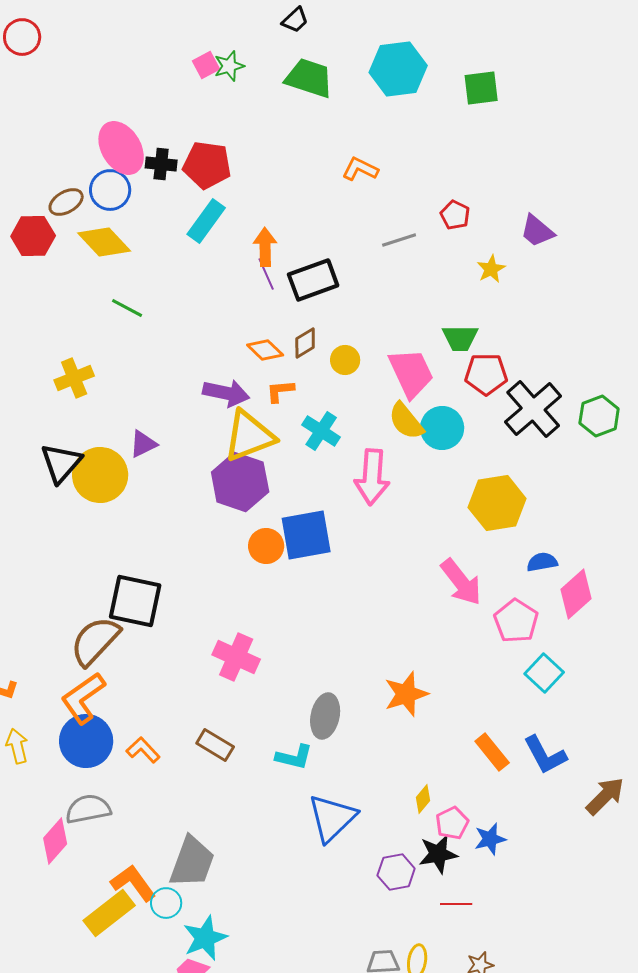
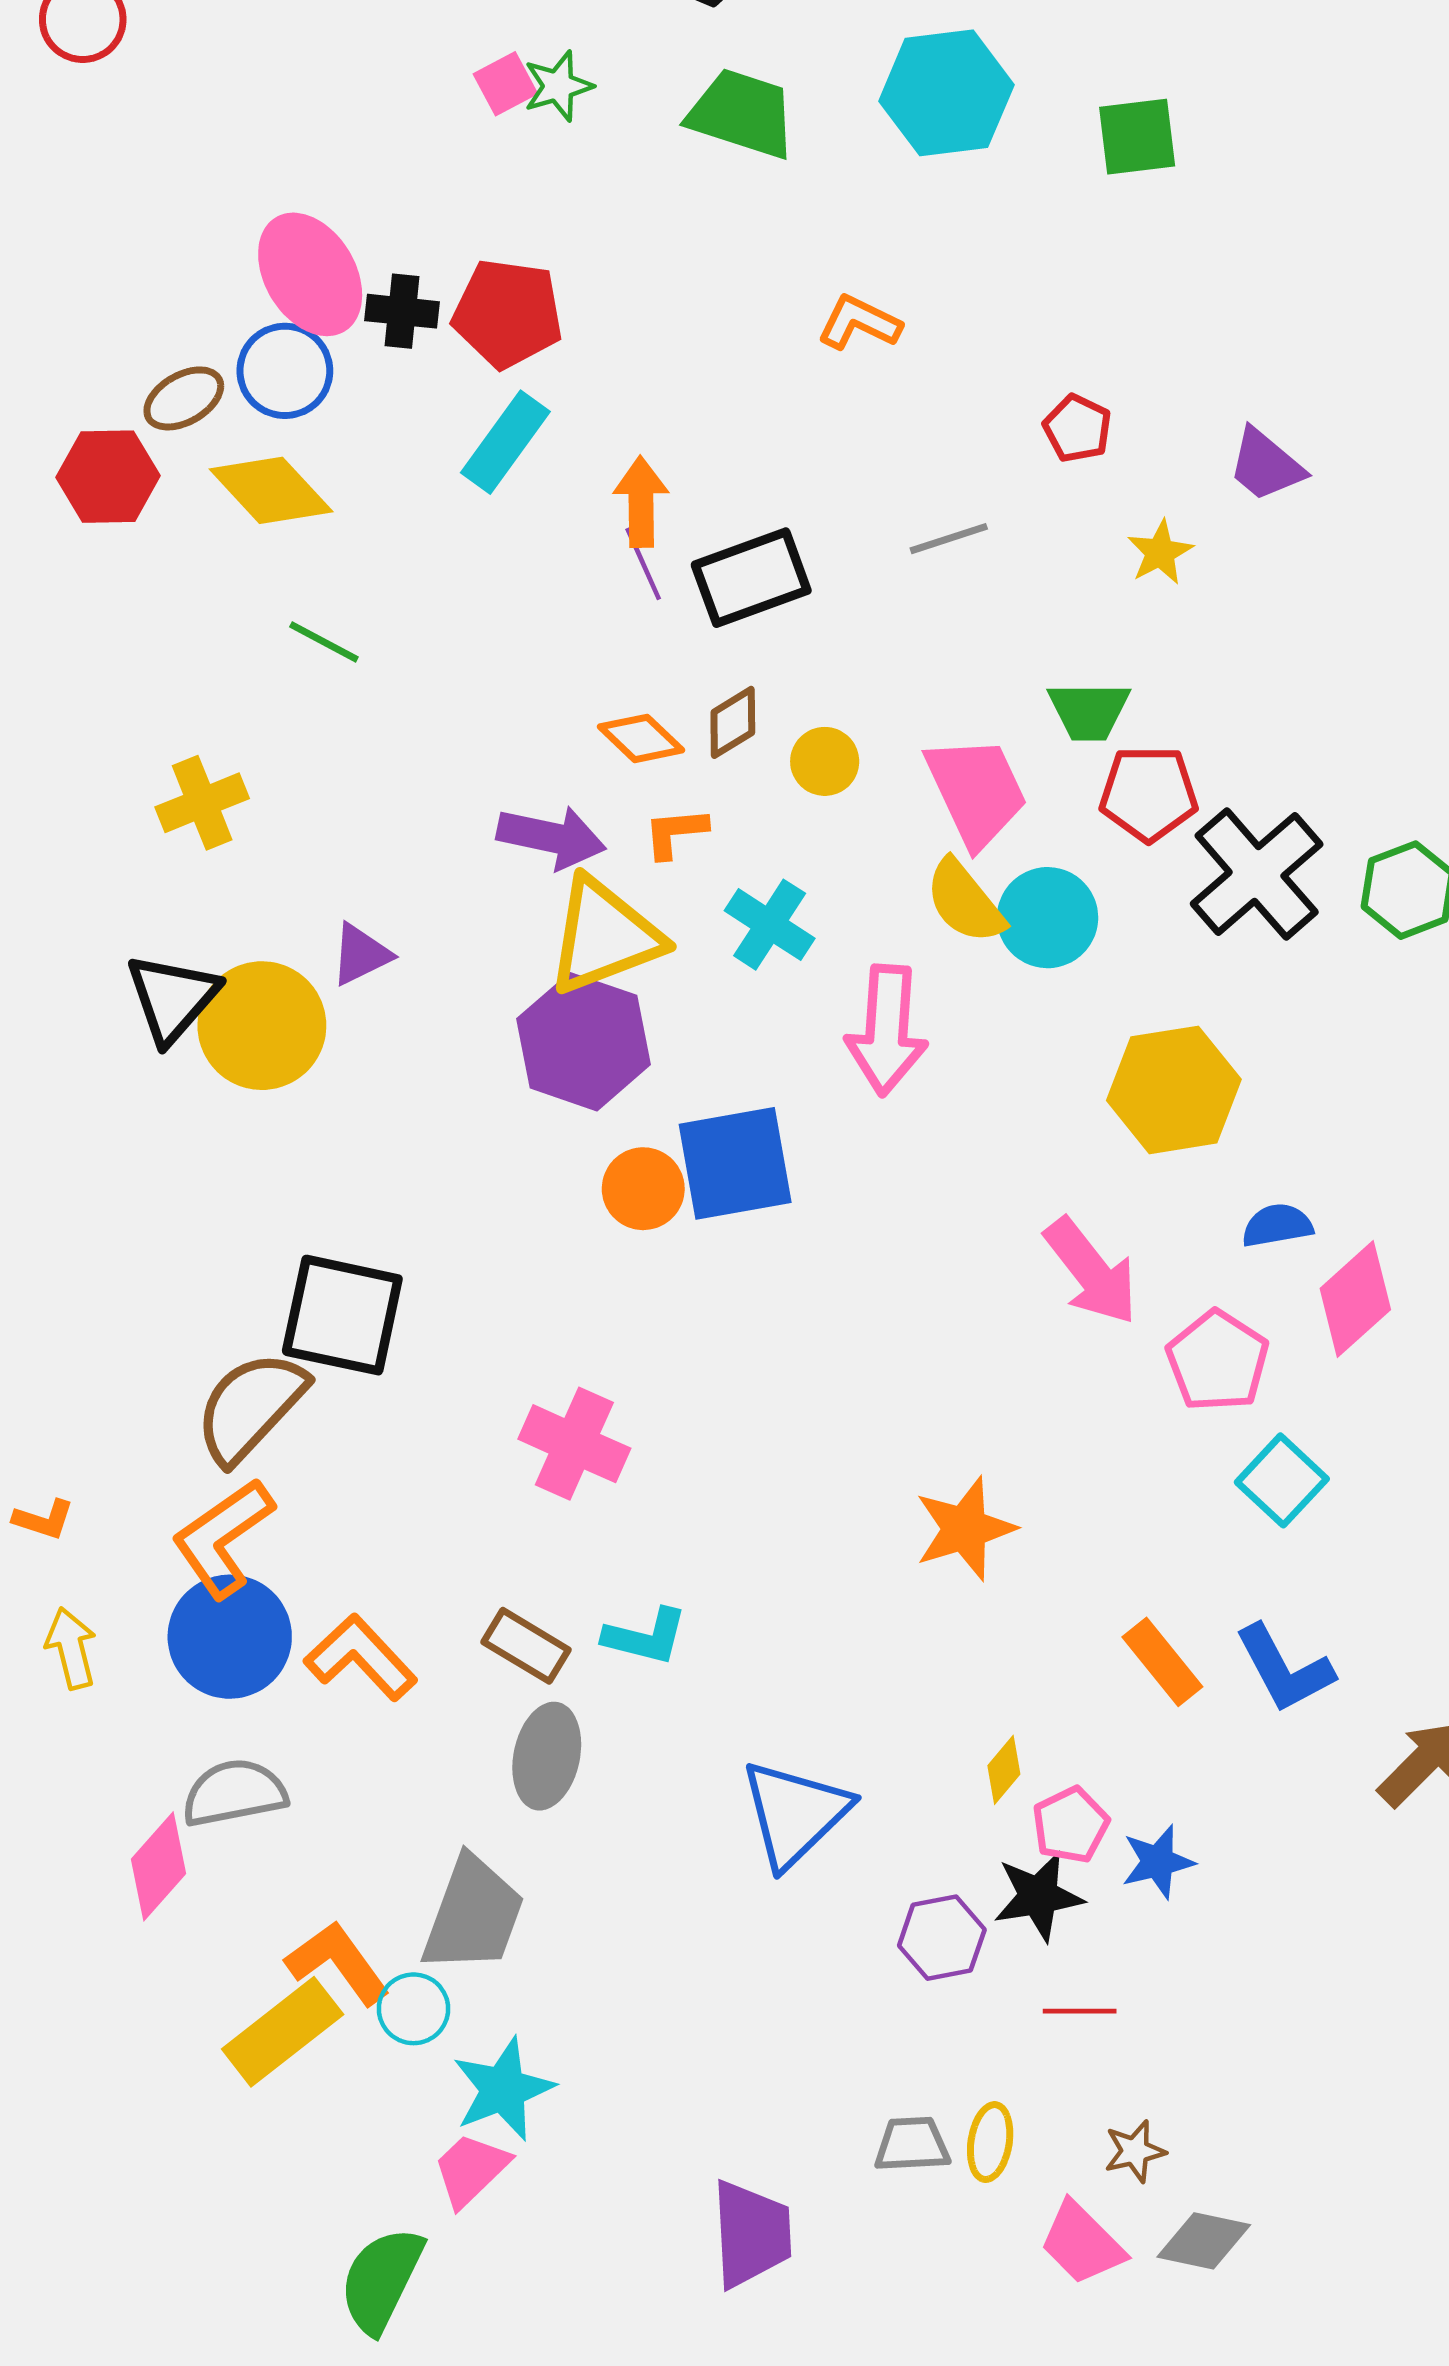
gray line: (399, 240) -> (949, 539), moved
gray ellipse: (325, 716) -> (547, 1756), moved
orange L-shape: (143, 750) -> (361, 1657), size x1.4
cyan L-shape: (294, 757) -> (646, 1637), moved

